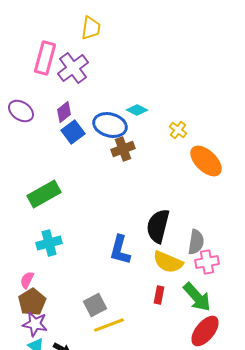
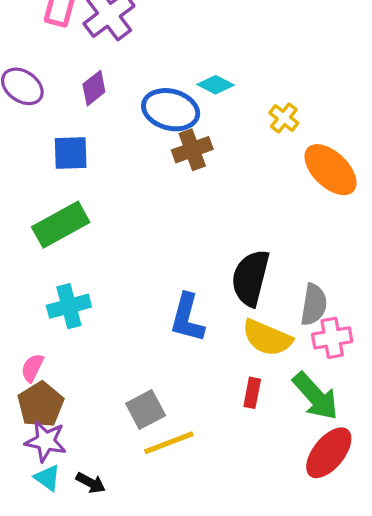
blue square: (73, 132) -> (71, 153), moved, turned 35

